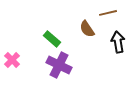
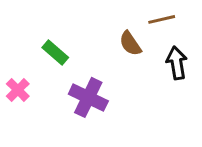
green rectangle: (52, 39) -> (55, 52), moved

